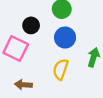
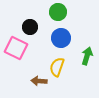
brown arrow: (23, 85) -> (39, 81), moved

